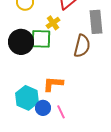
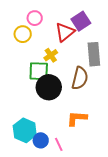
black circle: (21, 42) -> (49, 87), moved
orange L-shape: (53, 84) -> (77, 118), moved

